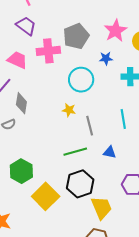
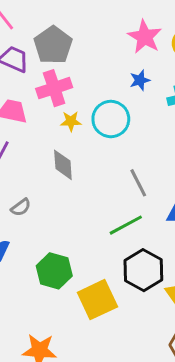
gray pentagon: (76, 36) -> (53, 45), moved
gray diamond: (21, 103) -> (63, 165), moved
yellow star: (69, 110) -> (71, 121), moved
yellow square: (46, 196) -> (97, 300), turned 32

